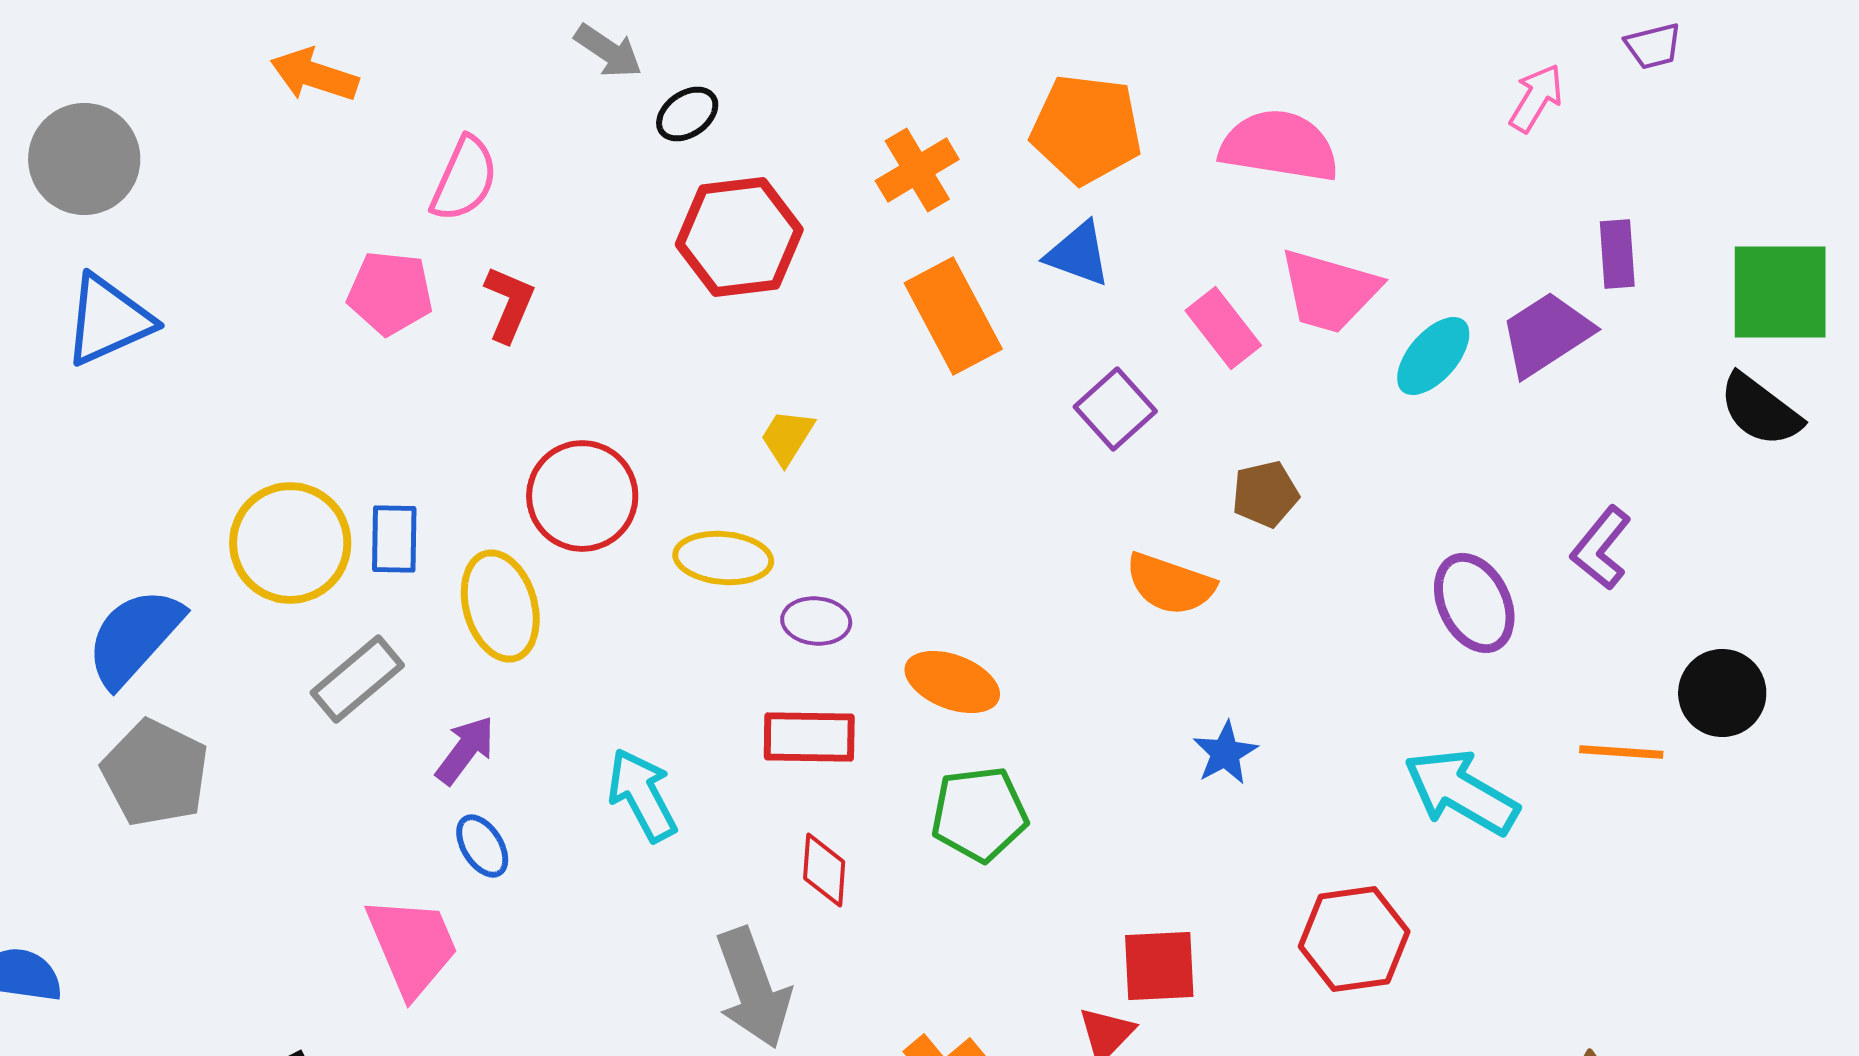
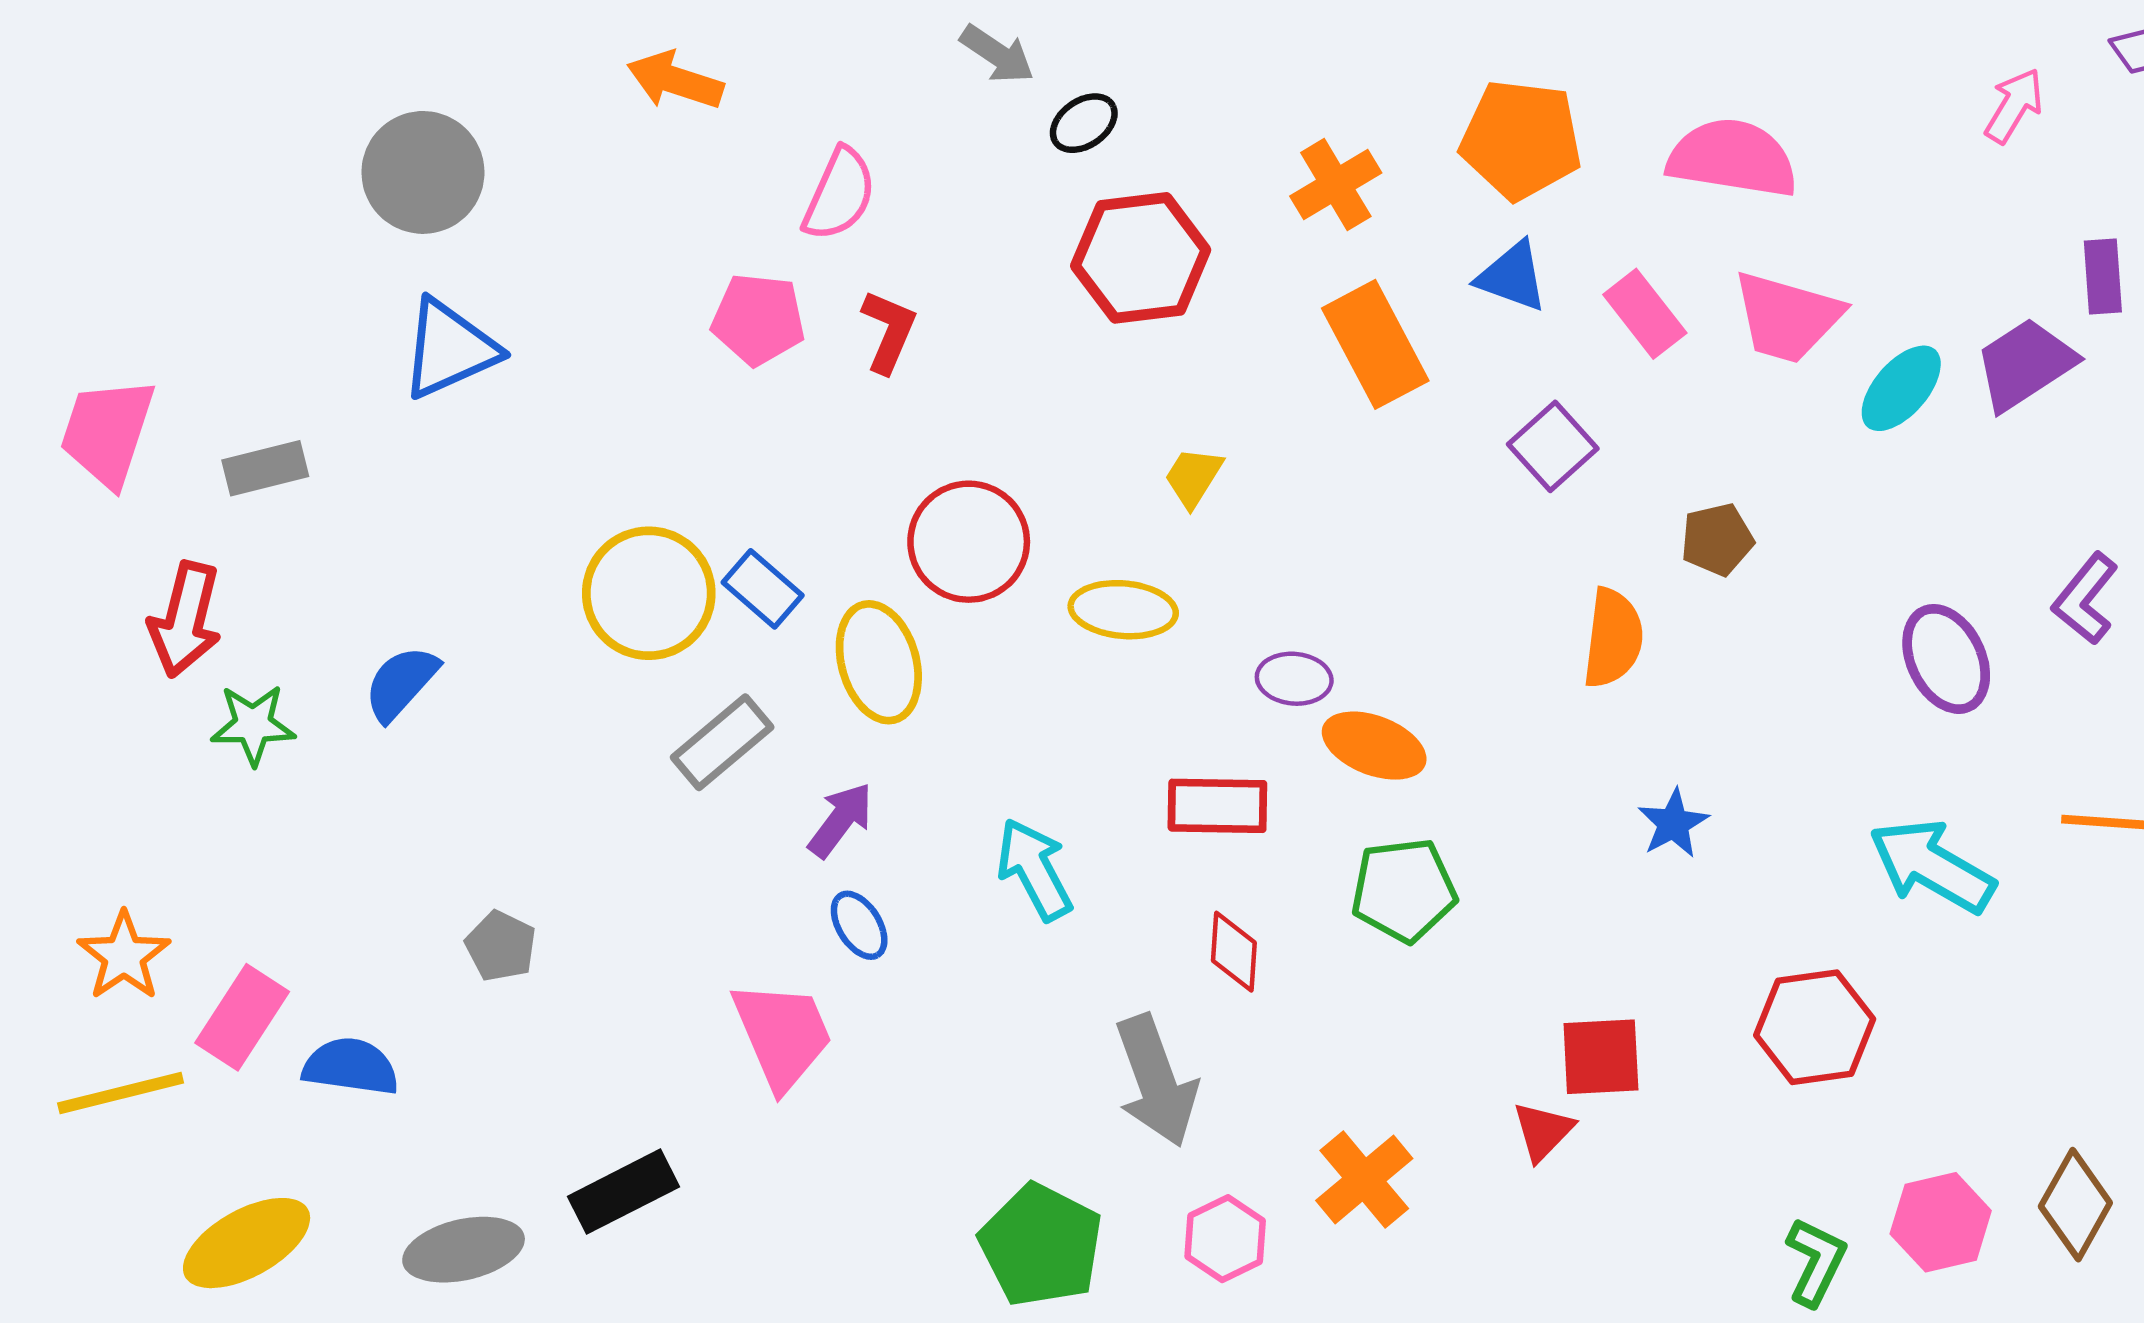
pink rectangle: (1223, 328) -> (1645, 314), moved
blue rectangle: (394, 539) -> (763, 589), turned -50
orange semicircle: (1170, 584) -> (1613, 638), turned -102
purple ellipse: (816, 621) -> (1294, 679), moved
blue semicircle: (134, 637) -> (401, 683), moved, size x0.7
gray pentagon: (155, 773) -> (501, 946), moved, size x0.6

